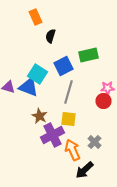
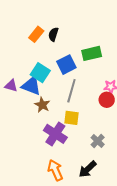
orange rectangle: (36, 17) -> (36, 34), moved, turned 63
brown star: (40, 116) -> (42, 105), moved
purple cross: (52, 135) -> (55, 134), turned -30
orange arrow: (72, 150) -> (55, 170), moved

